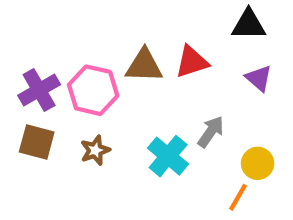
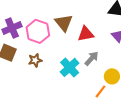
red triangle: (192, 62) -> (86, 34), moved
brown triangle: (144, 66) -> (64, 23), turned 42

